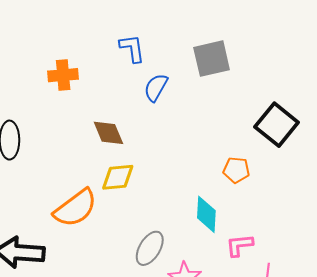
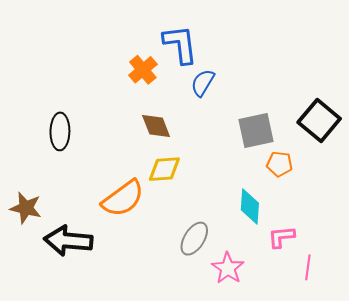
blue L-shape: (132, 48) -> (180, 44), size x1.4
gray square: (212, 59) -> (256, 131), moved
orange cross: (63, 75) -> (143, 70), moved, turned -36

